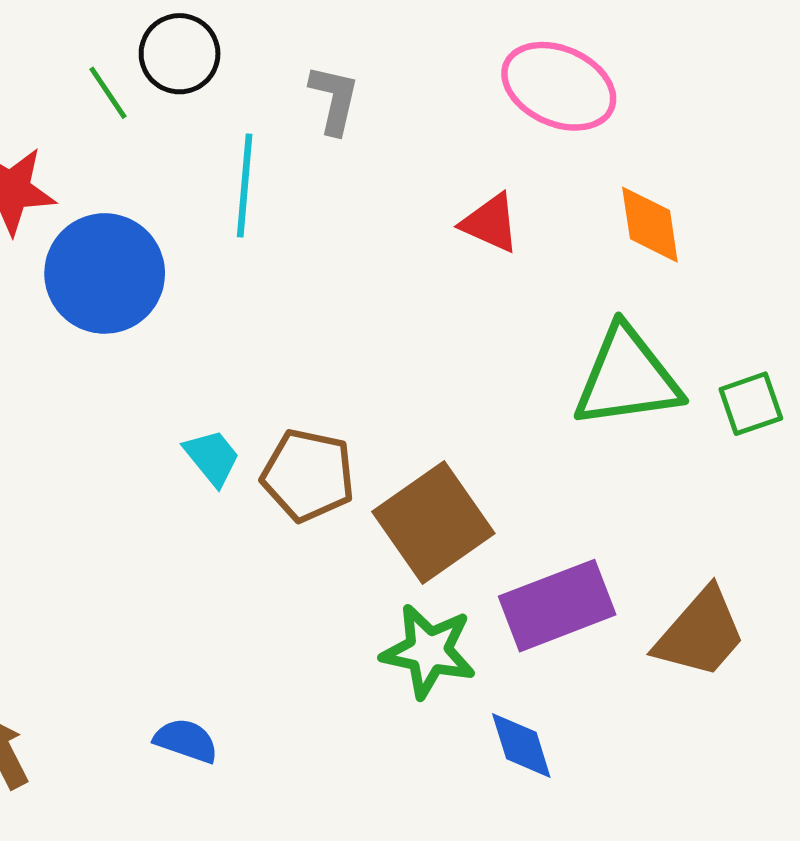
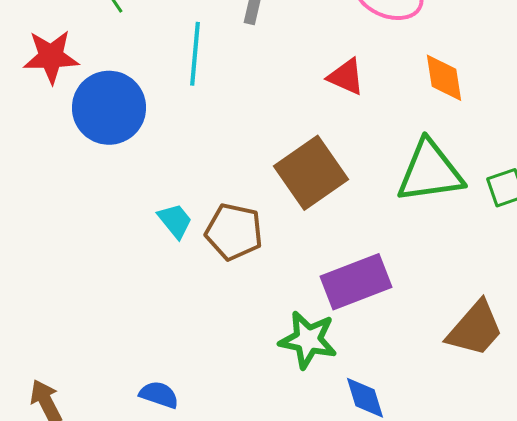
brown square: (433, 522) -> (311, 173), moved
purple rectangle: (557, 606) -> (356, 282), moved

